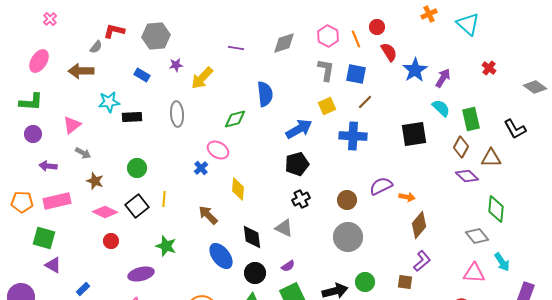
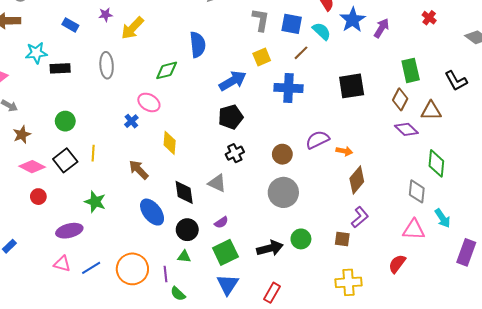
cyan semicircle: (441, 108) -> (322, 31), moved
brown star: (95, 181) -> (22, 135), turned 30
gray diamond: (477, 236) -> (417, 191), turned 45

